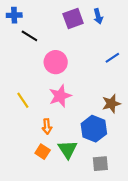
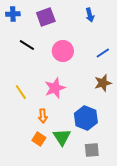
purple square: (73, 18) -> (46, 17), moved
black line: (29, 36) -> (27, 45), moved
pink circle: (56, 62) -> (63, 51), moved
brown star: (111, 104) -> (103, 83), moved

